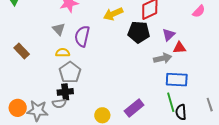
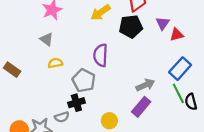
purple semicircle: (82, 36) -> (101, 55), moved
gray arrow: (163, 58) -> (145, 85), moved
gray pentagon: (70, 72) -> (84, 81), moved
blue rectangle: (177, 80) -> (180, 69), turned -40
black cross: (65, 92) -> (76, 103), moved

